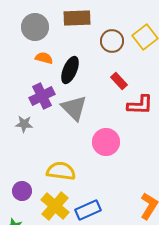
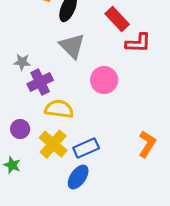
red rectangle: (119, 81) -> (117, 19), size x1.4
purple cross: (42, 96) -> (40, 82), moved

